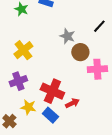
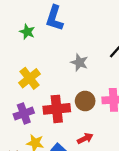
brown circle: (80, 52) -> (85, 101), moved
red cross: (52, 91) -> (57, 109), moved, turned -30

